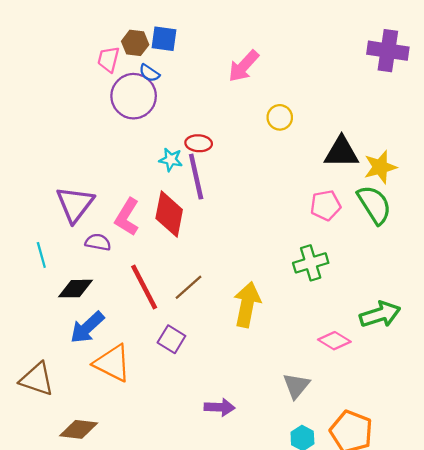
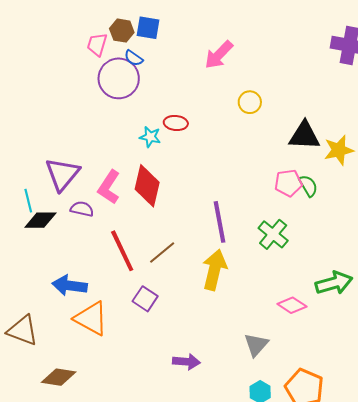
purple line: (196, 177) -> (220, 222), moved
green semicircle: (374, 205) -> (308, 186), moved, size x0.6
cyan line: (41, 255) -> (28, 201), moved
green cross: (311, 263) -> (273, 234), turned -36
black diamond: (75, 289) -> (40, 220), moved
blue arrow: (87, 327) -> (70, 285), turned 48

